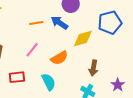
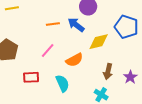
blue pentagon: (110, 23) -> (126, 27), turned 30
purple star: (118, 85) -> (130, 77), moved

